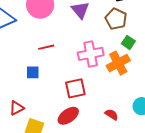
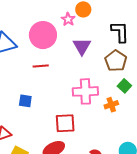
red line: (46, 47) -> (41, 66), moved
orange cross: (118, 63) -> (111, 105), size x0.6

